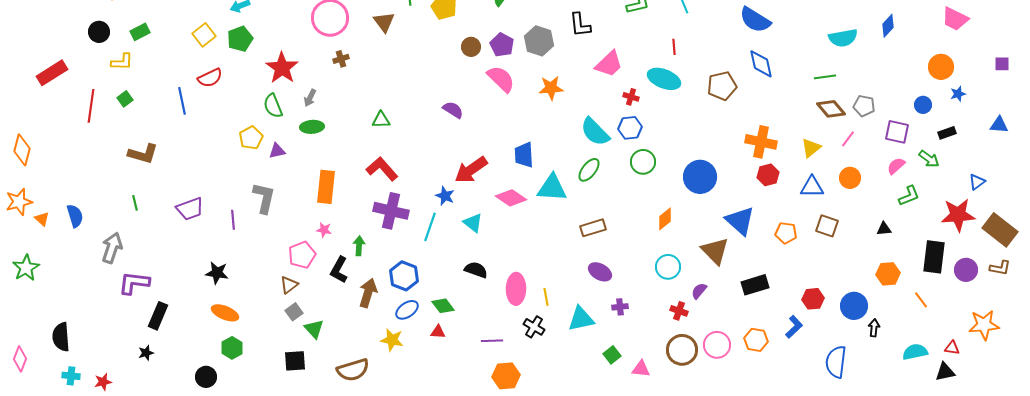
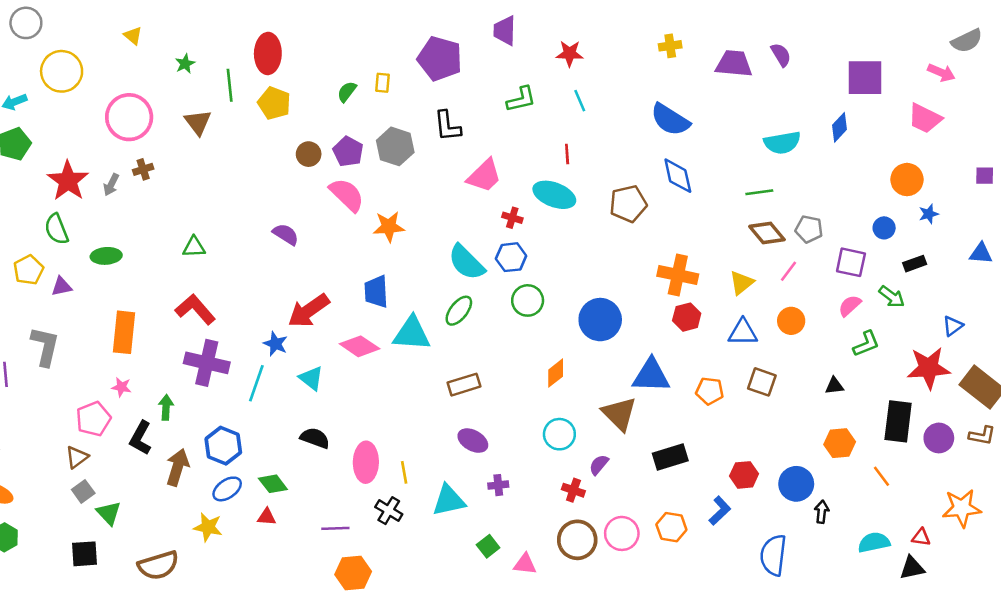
orange star: (551, 88) -> (389, 227), moved
gray arrow: (310, 98) -> (111, 185), moved
blue triangle: (740, 221) -> (651, 376), turned -40

